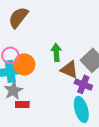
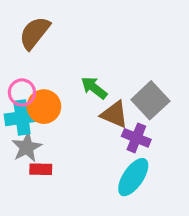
green arrow: (56, 52) -> (94, 88), turned -48
cyan ellipse: (81, 109) -> (133, 177), turned 50

